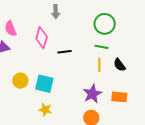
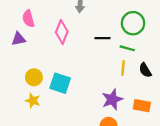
black line: (64, 52) -> (103, 38), moved
yellow star: (45, 110) -> (33, 101), moved

